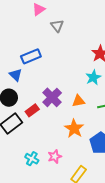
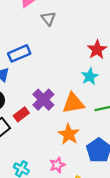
orange triangle: (78, 101) -> (73, 103), size x1.5
pink star: (55, 156) -> (57, 165), moved

